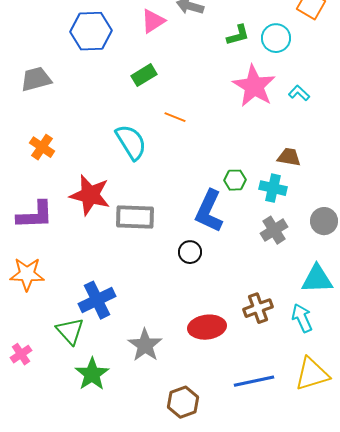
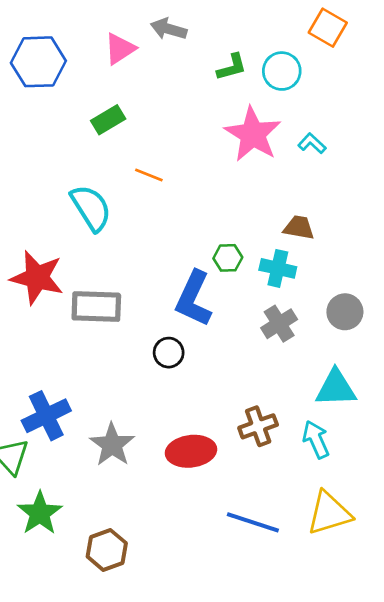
gray star: (145, 345) -> (112, 445), moved
blue line: (254, 381) -> (253, 522), turned 30
brown hexagon: (183, 402) -> (107, 550), moved

